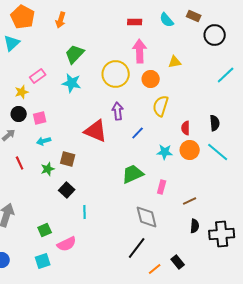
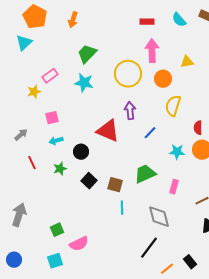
black circle: (19, 114) -> (81, 152), moved
brown square: (68, 159) -> (115, 185), moved
black square: (67, 190) -> (89, 181), moved
cyan line: (85, 212) -> (122, 208), moved

